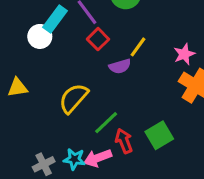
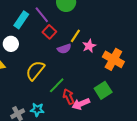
white circle: (40, 36) -> (11, 44), moved
pink star: (184, 54) -> (89, 46), moved
green square: (159, 135) -> (103, 90), moved
pink arrow: (98, 158) -> (81, 104), moved

